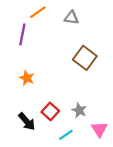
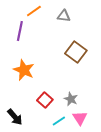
orange star: (27, 78) -> (24, 70), size x1.5
black arrow: (27, 121) -> (15, 117), moved
pink triangle: (99, 129) -> (80, 118), moved

